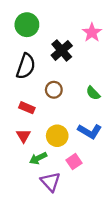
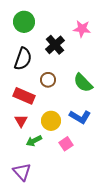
pink star: (92, 33) -> (82, 29), turned -30
green semicircle: (93, 93) -> (83, 83), size x1.5
red rectangle: (27, 108) -> (24, 96), size x1.5
purple triangle: (50, 182) -> (22, 172), moved

